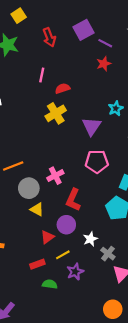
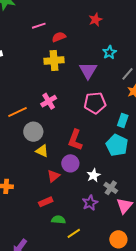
red star: (104, 64) -> (95, 20), moved
pink line: (42, 75) -> (39, 26), turned 64
yellow cross: (56, 113) -> (54, 60), turned 30
pink cross: (55, 176) -> (49, 101), moved
yellow line: (63, 255) -> (74, 233), moved
purple star: (75, 272) -> (90, 203), moved

